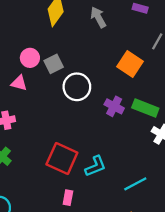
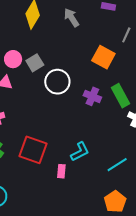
green rectangle: (145, 108) -> (120, 96), turned 45
red square: (62, 158) -> (33, 150), moved
pink rectangle: (68, 198) -> (61, 171), moved

